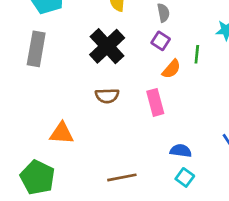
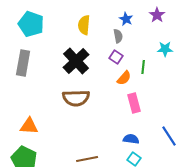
brown semicircle: (107, 96) -> (76, 98), size x1.5
pink rectangle: (155, 102) -> (134, 103), moved
orange triangle: (62, 133) -> (29, 126), moved

